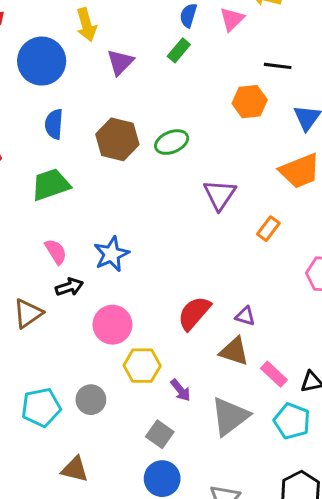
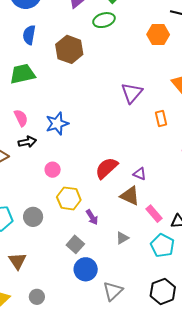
green ellipse: (172, 142) -> (104, 20), moved
orange rectangle: (268, 229) -> (161, 118), turned -56
pink circle: (112, 325) -> (53, 170), size x0.6
gray triangle: (230, 416) -> (122, 238), size x0.5
brown triangle: (75, 469) -> (17, 261), turned 36
blue circle: (162, 479) -> (86, 269), moved

